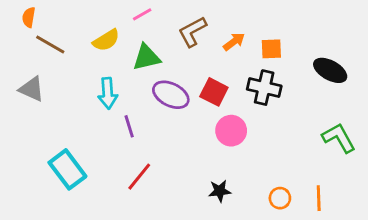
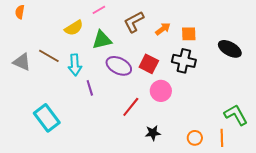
brown line: (50, 45) -> (49, 56), moved
green L-shape: (339, 138) -> (236, 115), moved
red line: (139, 177) -> (131, 107), moved

